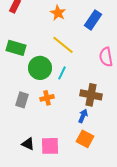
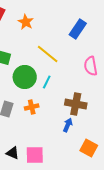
orange star: (58, 13) -> (26, 22), moved
orange square: (85, 139) -> (89, 148), moved

